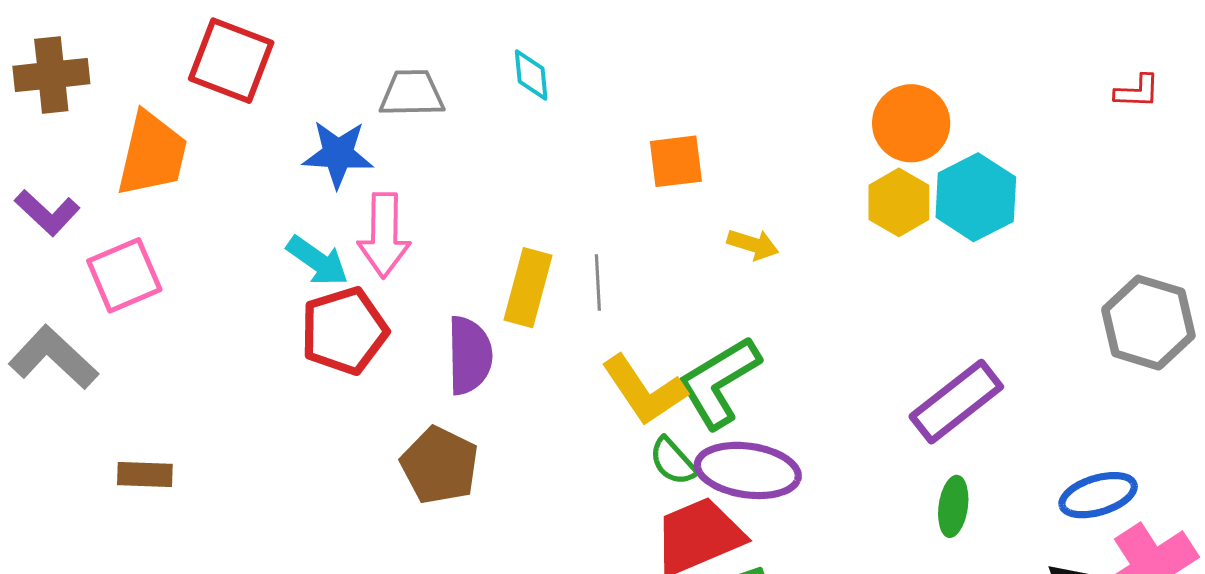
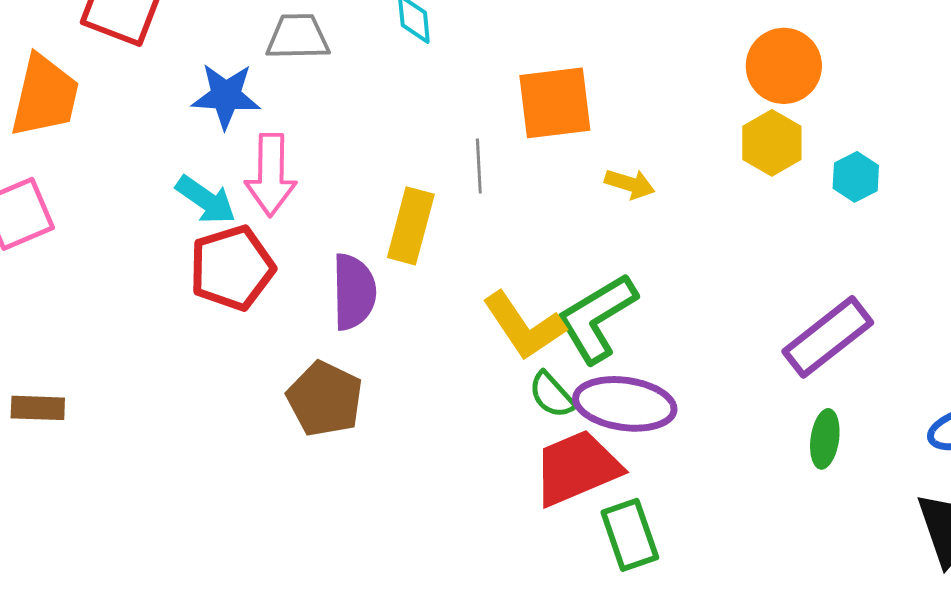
orange square: (676, 161) -> (555, 103), size x1.4
cyan hexagon: (976, 197) -> (856, 177), moved, size x0.6
gray line: (598, 282) -> (479, 166), moved

